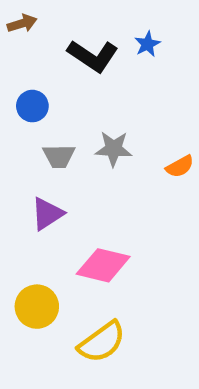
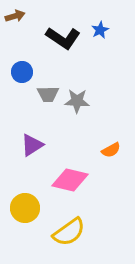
gray trapezoid: (59, 156) -> (48, 94), moved
orange semicircle: (180, 166) -> (111, 150), moved

